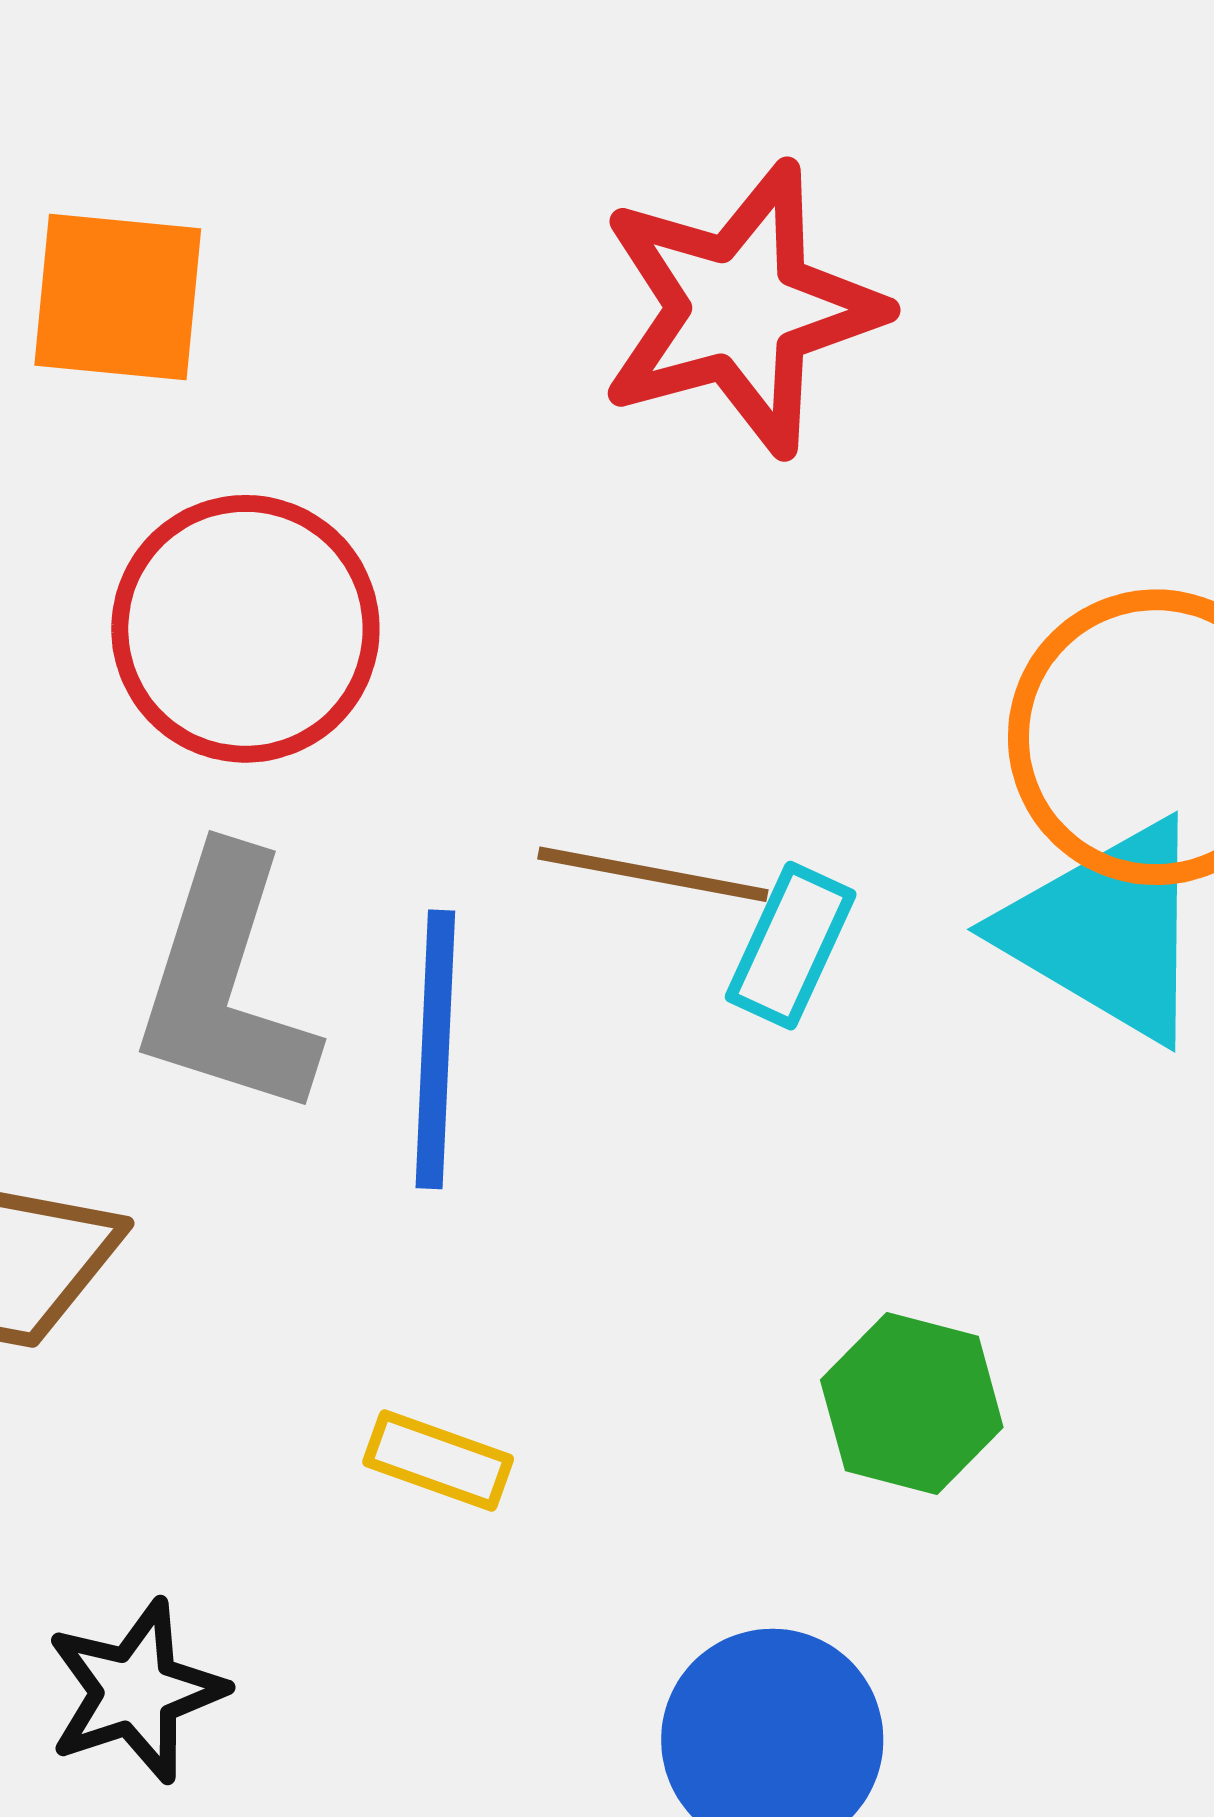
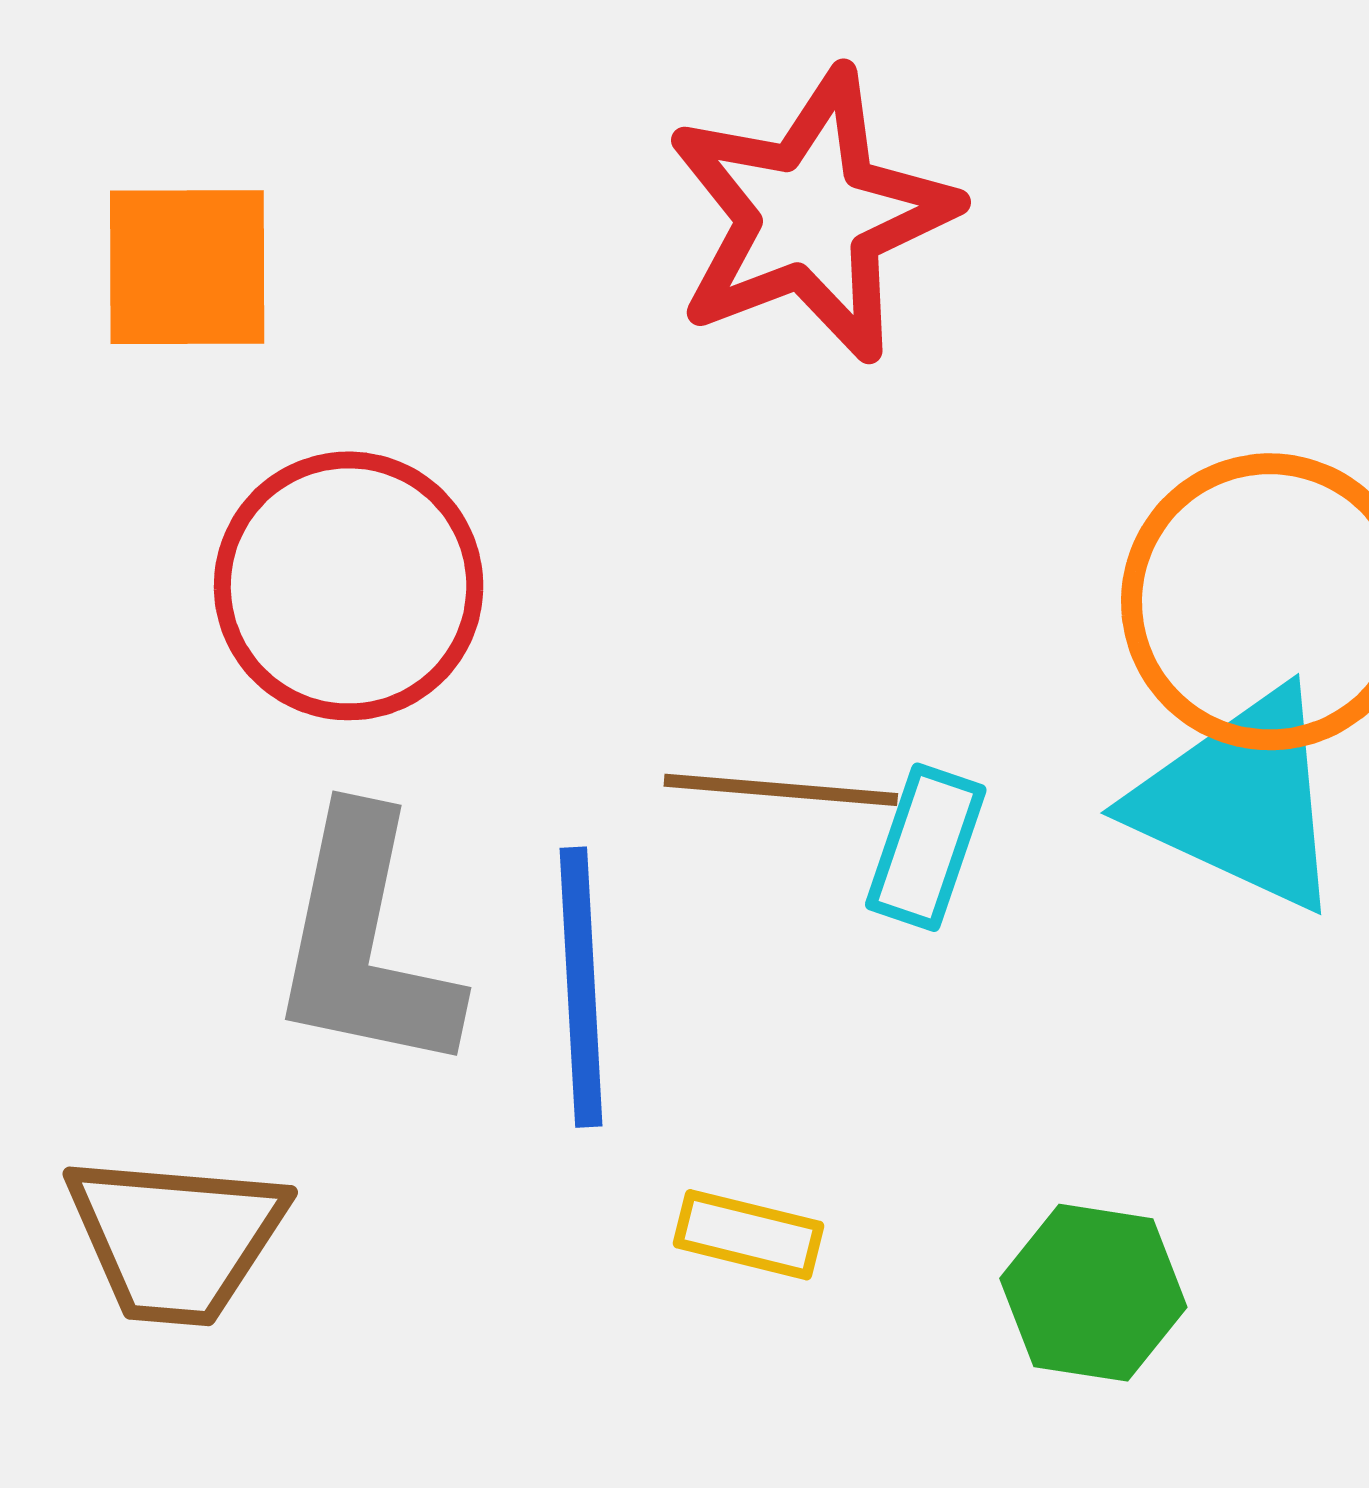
yellow rectangle: (438, 1460) -> (748, 1235), moved

